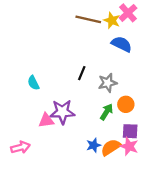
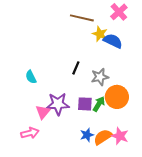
yellow star: (112, 20) -> (100, 34), moved
orange circle: (126, 104) -> (117, 97), size x1.5
pink triangle: (46, 120) -> (43, 112), turned -42
purple square: (130, 131) -> (85, 104), moved
pink arrow: (20, 147) -> (30, 133), moved

